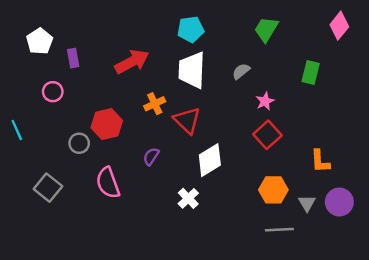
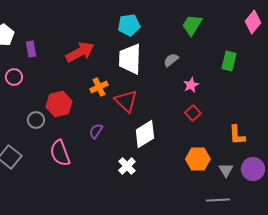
red square: (267, 135) -> (193, 113), size x0.7
gray line: (279, 230) -> (218, 200), moved

